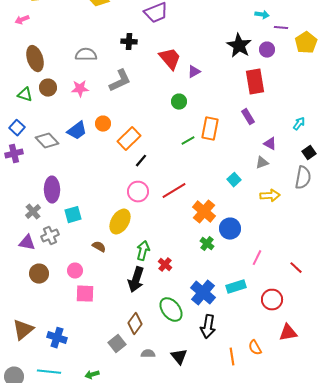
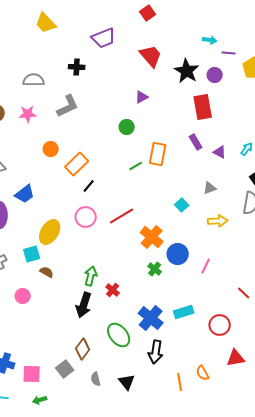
red trapezoid: (170, 59) -> (151, 56), moved
blue trapezoid: (77, 131) -> (25, 194), moved
purple triangle: (270, 144) -> (220, 152), moved
cyan square: (73, 215) -> (32, 254), moved
yellow ellipse: (120, 222) -> (50, 232), moved
pink line: (257, 258) -> (206, 266), moved
pink square: (85, 294) -> (32, 374), moved
gray semicircle: (148, 354) -> (96, 379), turned -104

